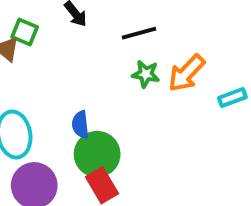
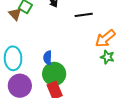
green star: (146, 74) -> (107, 57), moved

